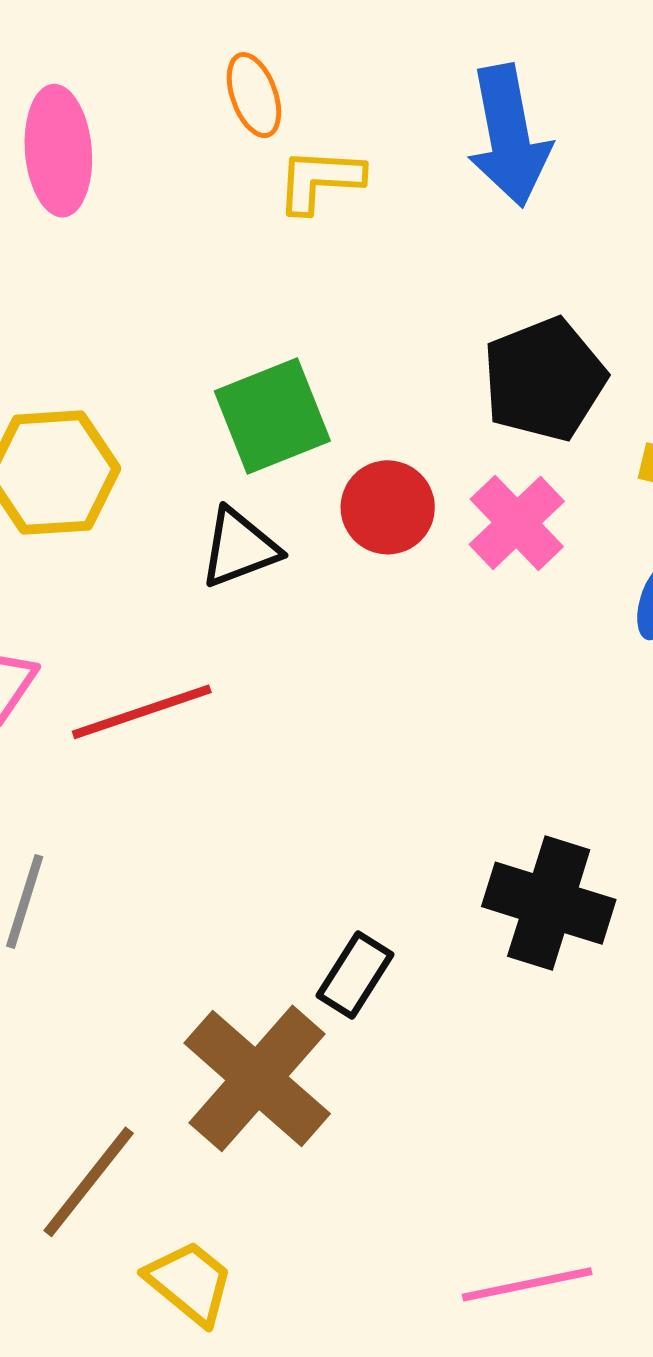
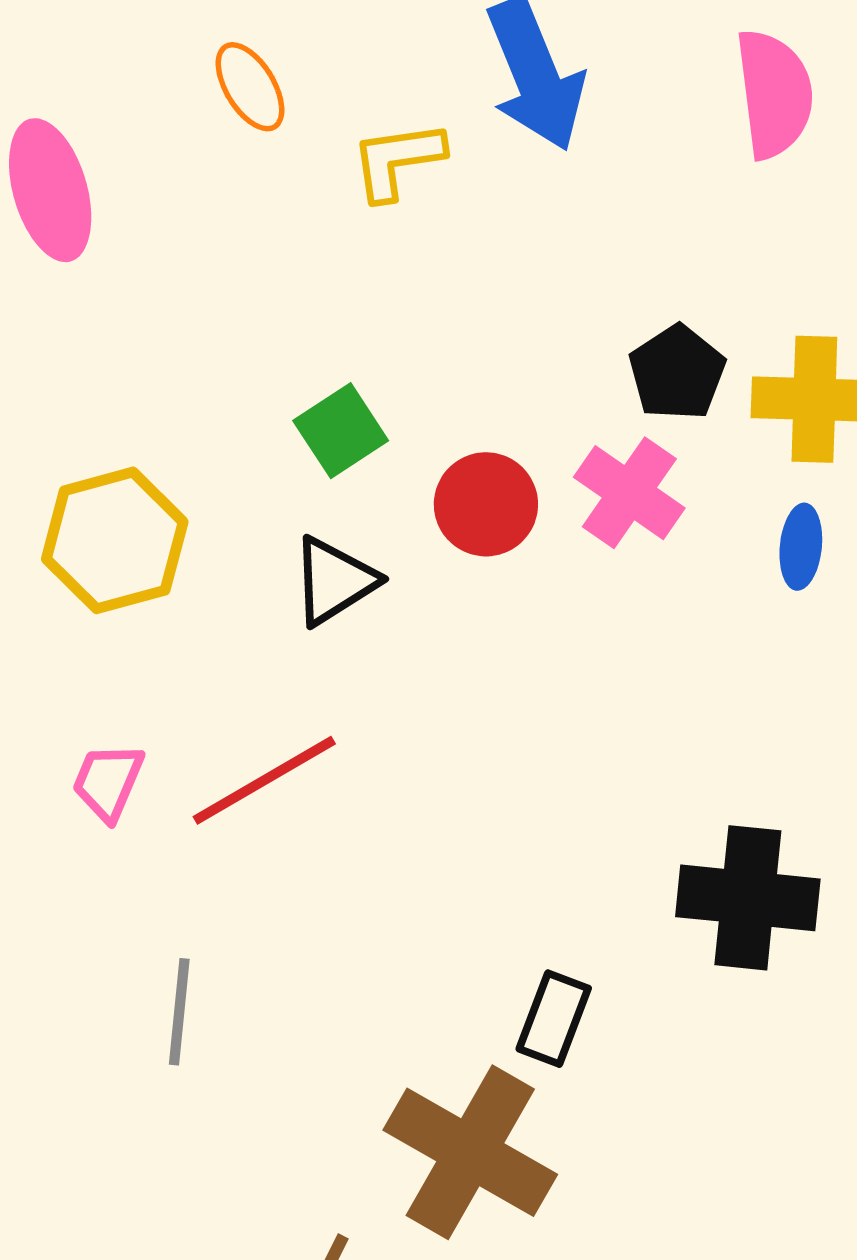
yellow L-shape: (320, 180) -> (397, 160), moved
black pentagon: (544, 379) -> (677, 373), moved, size x0.7
green square: (272, 416) -> (341, 431), size x0.7

